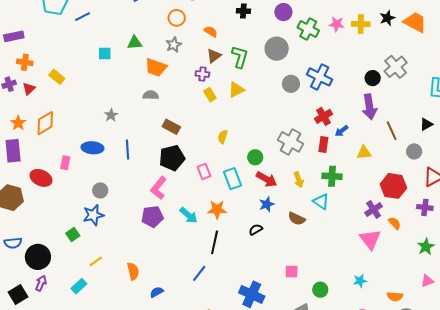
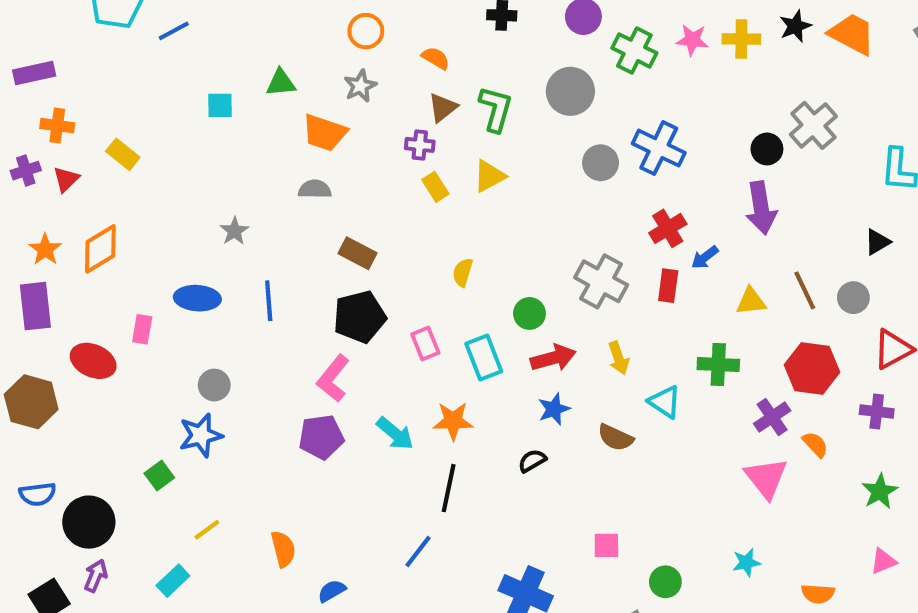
brown line: (392, 131) -> (805, 290), moved
green cross: (332, 176) -> (718, 365), moved
red arrow: (267, 179) -> (553, 358), turned -45

